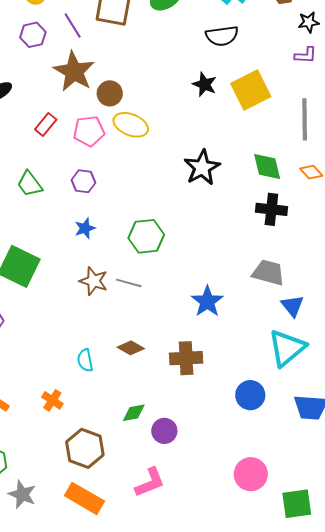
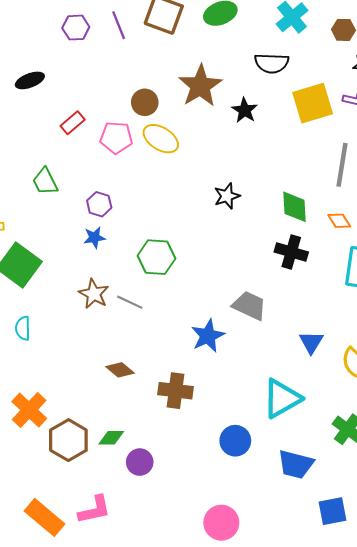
brown star: (74, 72) -> (200, 86), moved
yellow square: (251, 90) -> (313, 103), moved
black star: (202, 168) -> (227, 196), size x0.7
purple hexagon: (83, 181) -> (99, 204), moved
gray trapezoid: (268, 273) -> (249, 306), moved
blue triangle: (292, 306) -> (311, 342), moved
cyan semicircle: (85, 360) -> (23, 328), moved
orange cross: (52, 400) -> (29, 410), size x1.6
brown hexagon: (85, 448) -> (68, 440), moved
pink L-shape: (150, 482) -> (95, 510), moved

